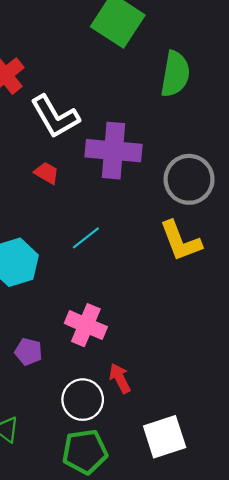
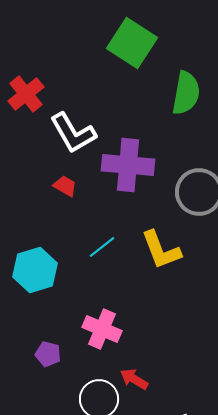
yellow L-shape: (181, 241) -> (161, 250), moved
red arrow: (120, 378) -> (134, 379), turned -32

